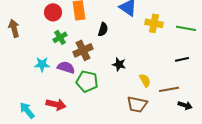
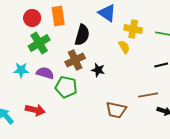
black semicircle: (103, 29) -> (82, 35), size x1.5
green cross: (60, 37) -> (39, 43), size x1.5
brown cross: (83, 50) -> (75, 60), moved
yellow semicircle: (145, 80) -> (124, 47), moved

